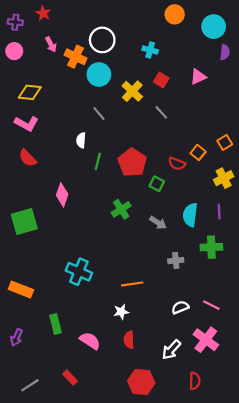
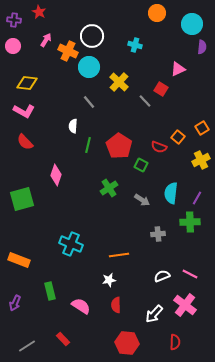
pink arrow: (51, 44) -> (46, 40), turned -120
red square: (161, 80) -> (161, 89), moved
purple line: (219, 212) -> (197, 198), moved, turned 32

